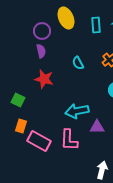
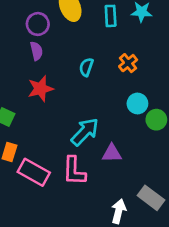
cyan semicircle: (78, 63) -> (86, 67), turned 48
red star: (44, 79) -> (40, 89), turned -30
cyan arrow: (77, 111) -> (85, 132), turned 145

